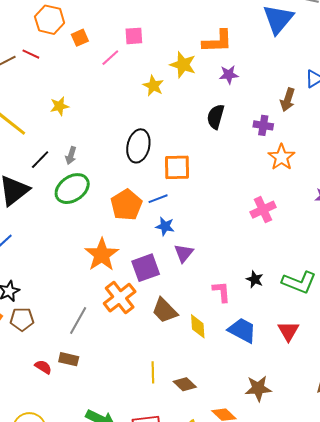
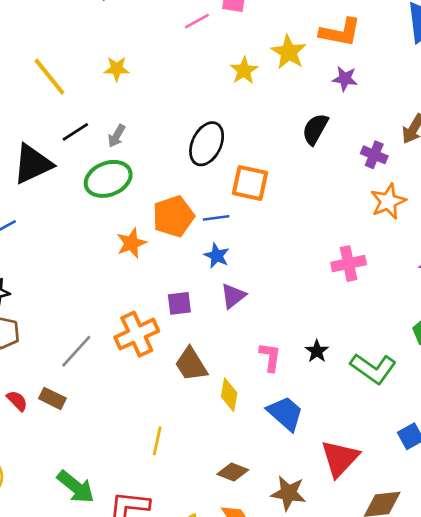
orange star: (102, 255) -> (131, 243), moved, size x0.7
purple square: (146, 268) -> (179, 303), size x0.7
red triangle: (288, 331) -> (340, 458), moved, size x1.4
brown diamond: (185, 384) -> (233, 472), moved, turned -35

